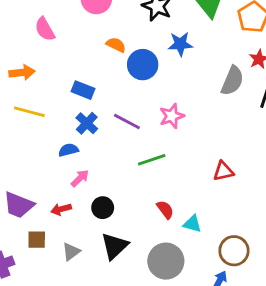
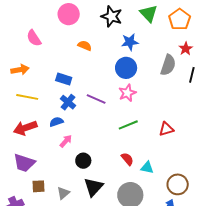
blue circle: (143, 65) -> (126, 68), moved
green line: (152, 160) -> (128, 125), moved
red arrow: (61, 209) -> (25, 128), moved, size x1.6

